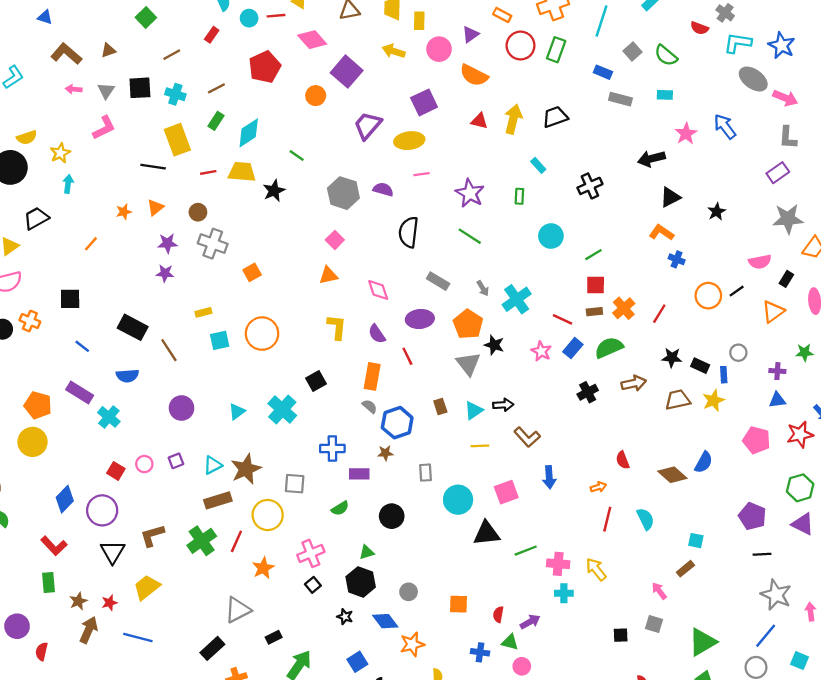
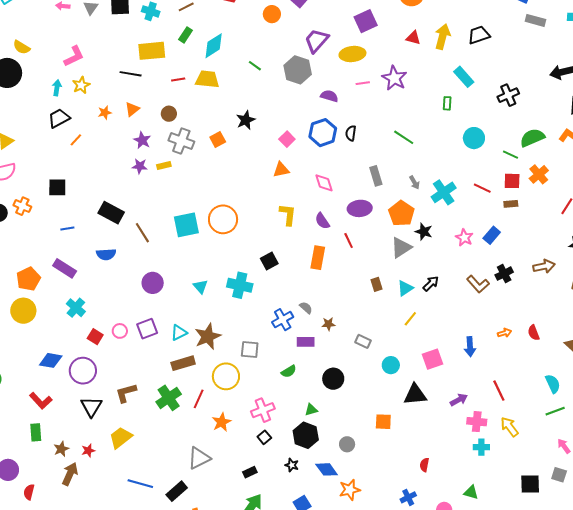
pink L-shape: (104, 128) -> (74, 56), moved
yellow semicircle: (27, 137) -> (22, 47), turned 48
yellow rectangle: (177, 140) -> (152, 51), turned -76
yellow star: (60, 153) -> (81, 85), moved
cyan rectangle: (538, 165) -> (464, 77), size x1.5
black star: (274, 191) -> (246, 120), moved
gray hexagon: (343, 193) -> (298, 70), moved
purple star: (470, 193) -> (394, 78), moved
black trapezoid: (36, 218) -> (59, 118), moved
black semicircle: (409, 232) -> (351, 133), size x0.6
purple star: (168, 243) -> (142, 140), turned 30
green line: (593, 255) -> (511, 155), turned 56
orange square: (252, 272) -> (218, 139), moved
gray rectangle: (438, 281) -> (376, 176), turned 42
orange cross: (624, 308) -> (539, 174), moved
yellow rectangle: (203, 312) -> (164, 165), moved
red line: (562, 319) -> (482, 188), moved
cyan square: (220, 340) -> (186, 225), size x1.5
blue line: (82, 346) -> (67, 228), turned -48
green semicircle: (609, 348) -> (532, 138), moved
gray triangle: (468, 364) -> (401, 248), turned 35
orange pentagon: (38, 405) -> (28, 279), turned 30
black arrow: (503, 405) -> (431, 284), turned -42
gray semicircle: (370, 406) -> (306, 308), moved
cyan cross: (282, 410) -> (240, 285), turned -30
cyan triangle: (237, 411) -> (200, 287), turned -35
cyan cross: (109, 417) -> (76, 308), moved
blue hexagon: (397, 423) -> (323, 133), moved
brown L-shape: (527, 437) -> (478, 284), moved
yellow line: (480, 446) -> (410, 319), turned -49
blue cross: (332, 449) -> (283, 320), turned -30
purple square: (176, 461) -> (147, 329), size x1.5
gray rectangle: (426, 473) -> (363, 341), turned -63
orange arrow: (598, 487) -> (504, 333), moved
blue diamond: (65, 499) -> (51, 360), turned 55
cyan circle: (458, 500) -> (391, 365), size x0.7
red line: (607, 519) -> (499, 391), moved, turned -40
green line: (526, 551) -> (555, 411), moved
orange square: (459, 604) -> (383, 422), moved
purple arrow: (530, 622) -> (459, 400), moved
black square: (621, 635) -> (530, 484), size x1.5
black rectangle: (274, 637) -> (250, 472), moved
blue line: (138, 638) -> (140, 484), moved
green triangle: (510, 642) -> (471, 492), moved
blue cross: (480, 652) -> (408, 497), turned -35

